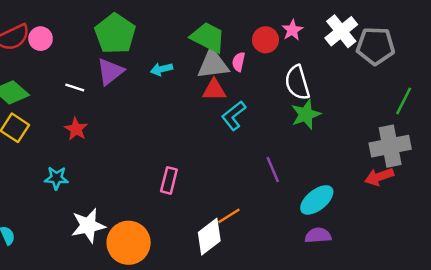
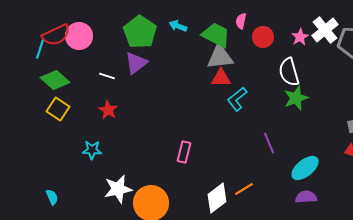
pink star: (292, 30) -> (300, 37), moved
pink circle: (41, 39) -> (79, 36), size x1.4
pink semicircle: (239, 62) -> (241, 21), moved
cyan arrow: (162, 69) -> (178, 26), moved, turned 36
orange line: (229, 216) -> (244, 189), moved

